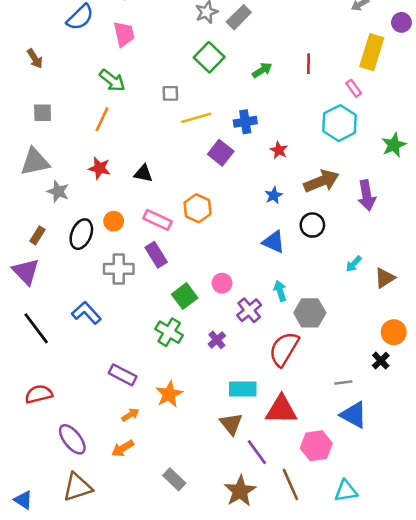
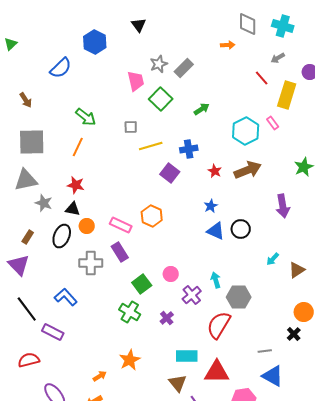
pink trapezoid: (124, 34) -> (136, 81), moved
red line: (309, 64) -> (262, 78), moved, turned -42
gray square: (43, 113) -> (32, 142), size x1.8
cyan hexagon: (339, 123) -> (246, 131), moved
black triangle: (143, 173) -> (73, 209), moved
brown arrow: (321, 181) -> (248, 170), moved
blue triangle: (274, 242) -> (216, 231), moved
purple rectangle: (123, 375) -> (53, 332), moved

